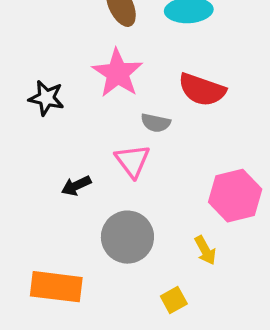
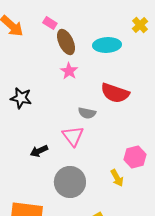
pink star: (118, 73) -> (69, 71), moved, size x0.6
pink hexagon: (235, 196) -> (135, 157), size x0.7
yellow arrow: (205, 250) -> (117, 178), moved

